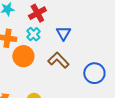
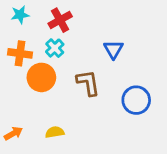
blue triangle: (63, 33) -> (113, 49), moved
brown L-shape: (58, 60) -> (88, 83), turned 35

